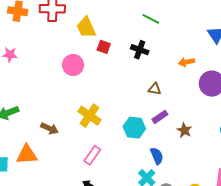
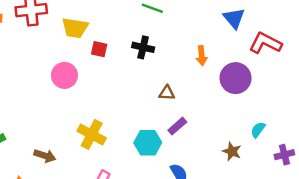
yellow trapezoid: (86, 27) -> (75, 28), turned -50
orange arrow: (186, 62) -> (202, 56), turned -77
brown star: (184, 130) -> (232, 151), moved

